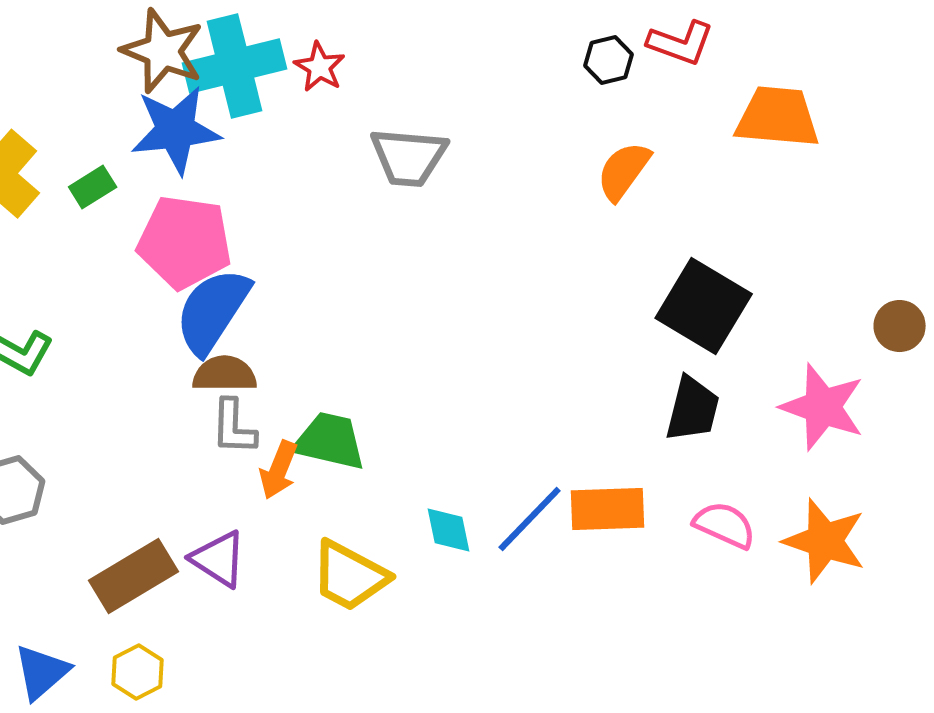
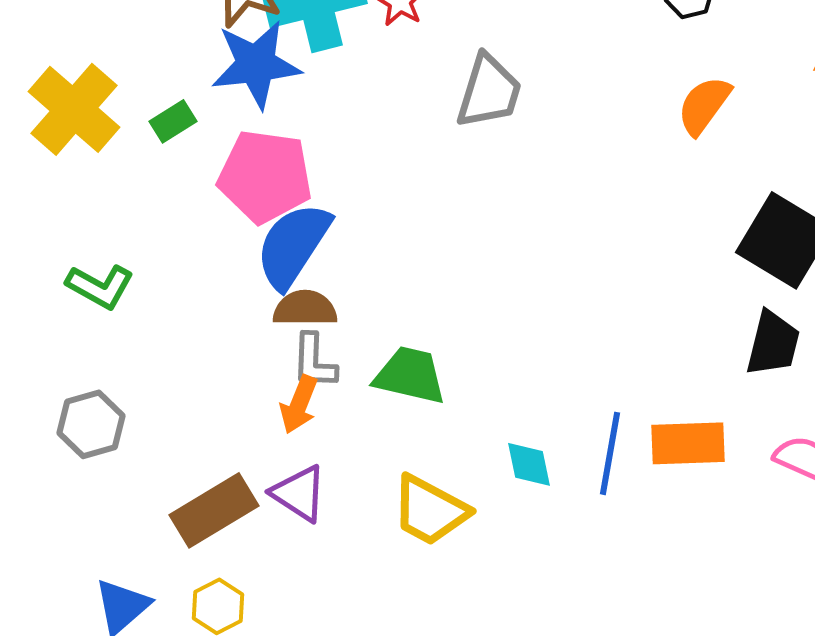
gray trapezoid: (409, 157) -> (489, 91), turned -78
orange arrow: (279, 470) -> (299, 404), moved
blue line: (530, 519) -> (610, 453), turned -34

